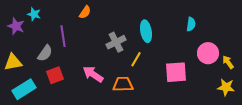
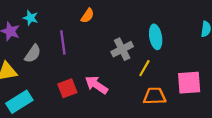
gray semicircle: (45, 53) -> (33, 54), moved
red square: (55, 75) -> (67, 88), moved
orange trapezoid: (123, 84) -> (155, 96), moved

